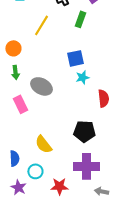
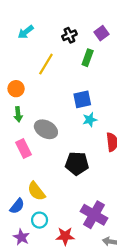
black pentagon: (84, 131) -> (77, 163), moved
yellow semicircle: (43, 144) -> (36, 191), moved
blue semicircle: (14, 158) -> (17, 206), turned 42
purple cross: (86, 166) -> (94, 215), turned 30

